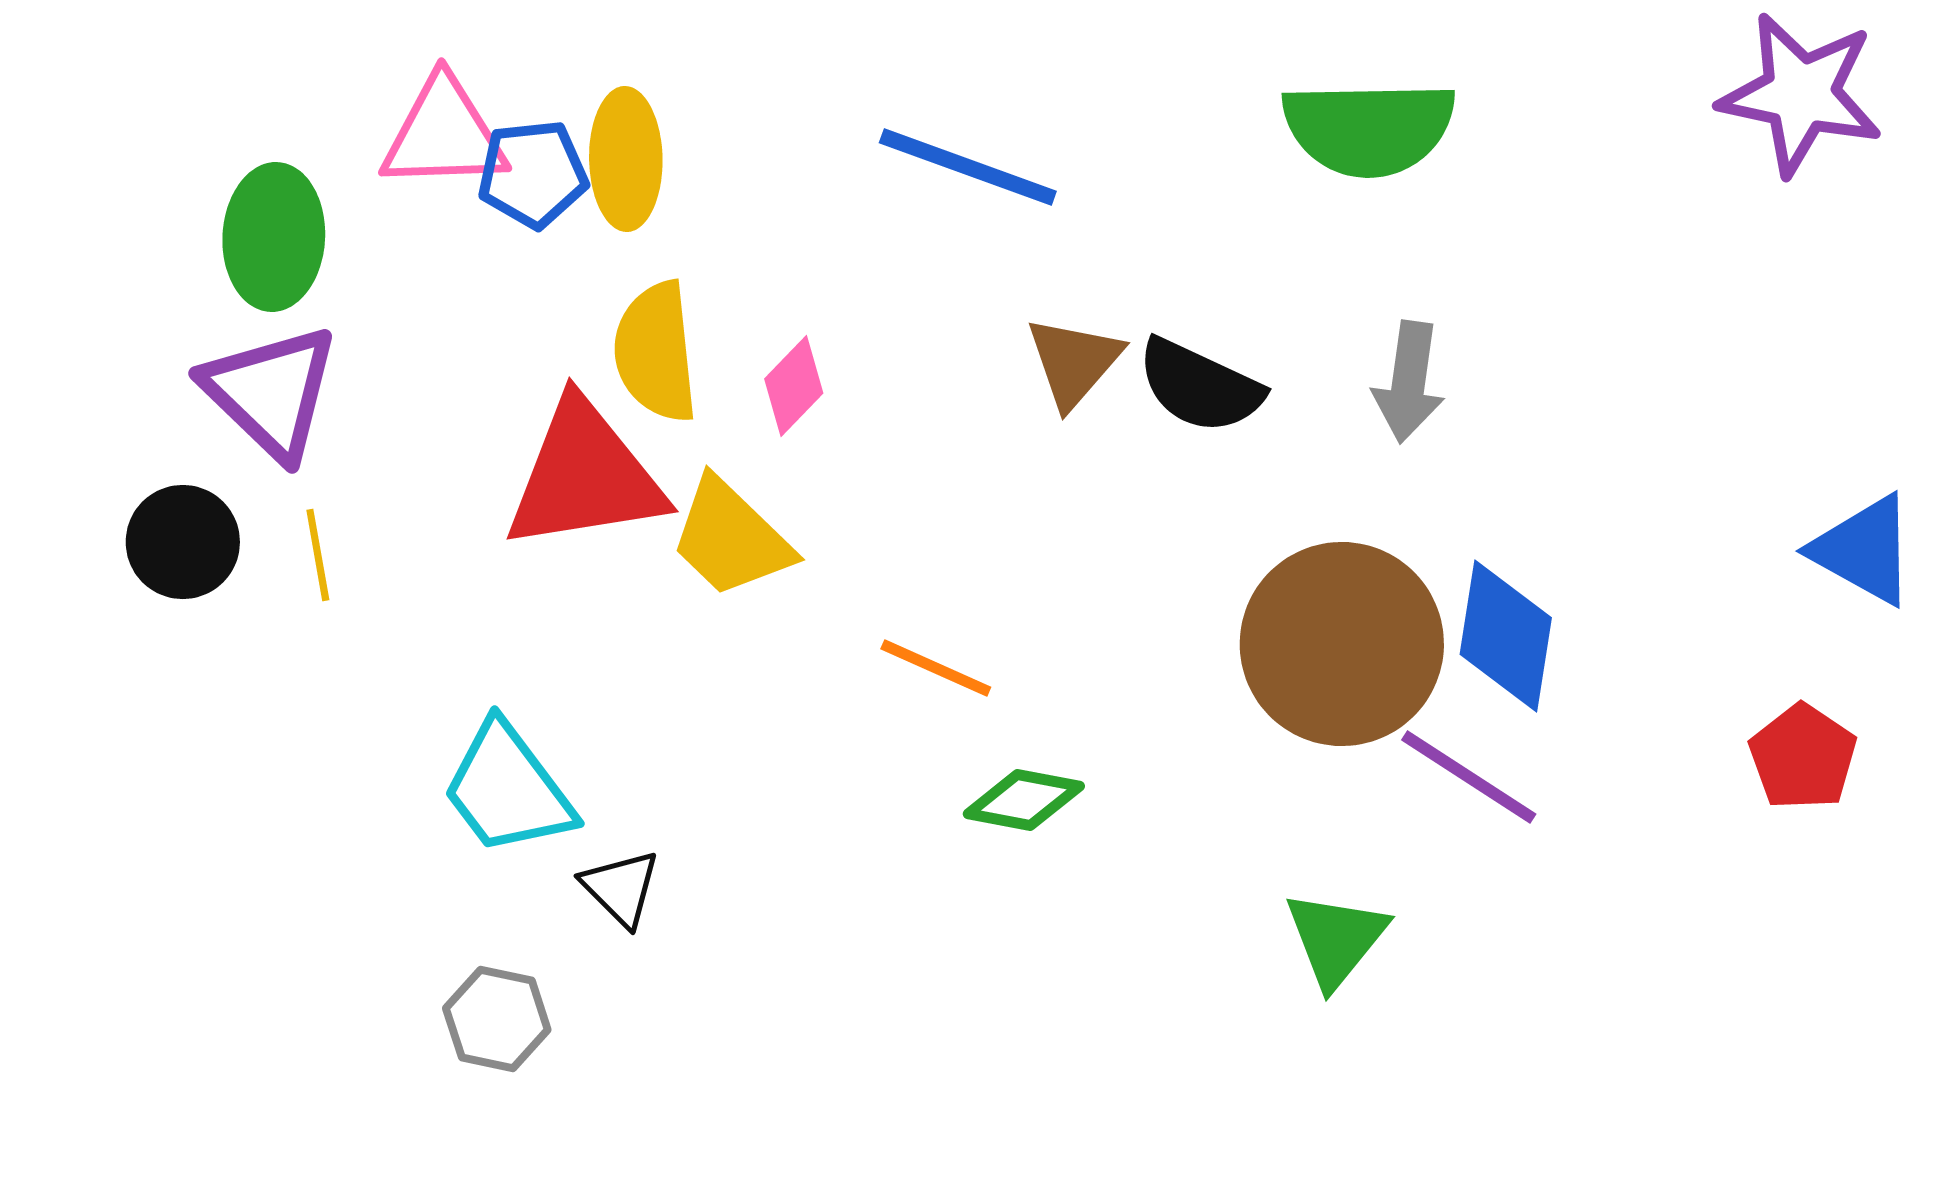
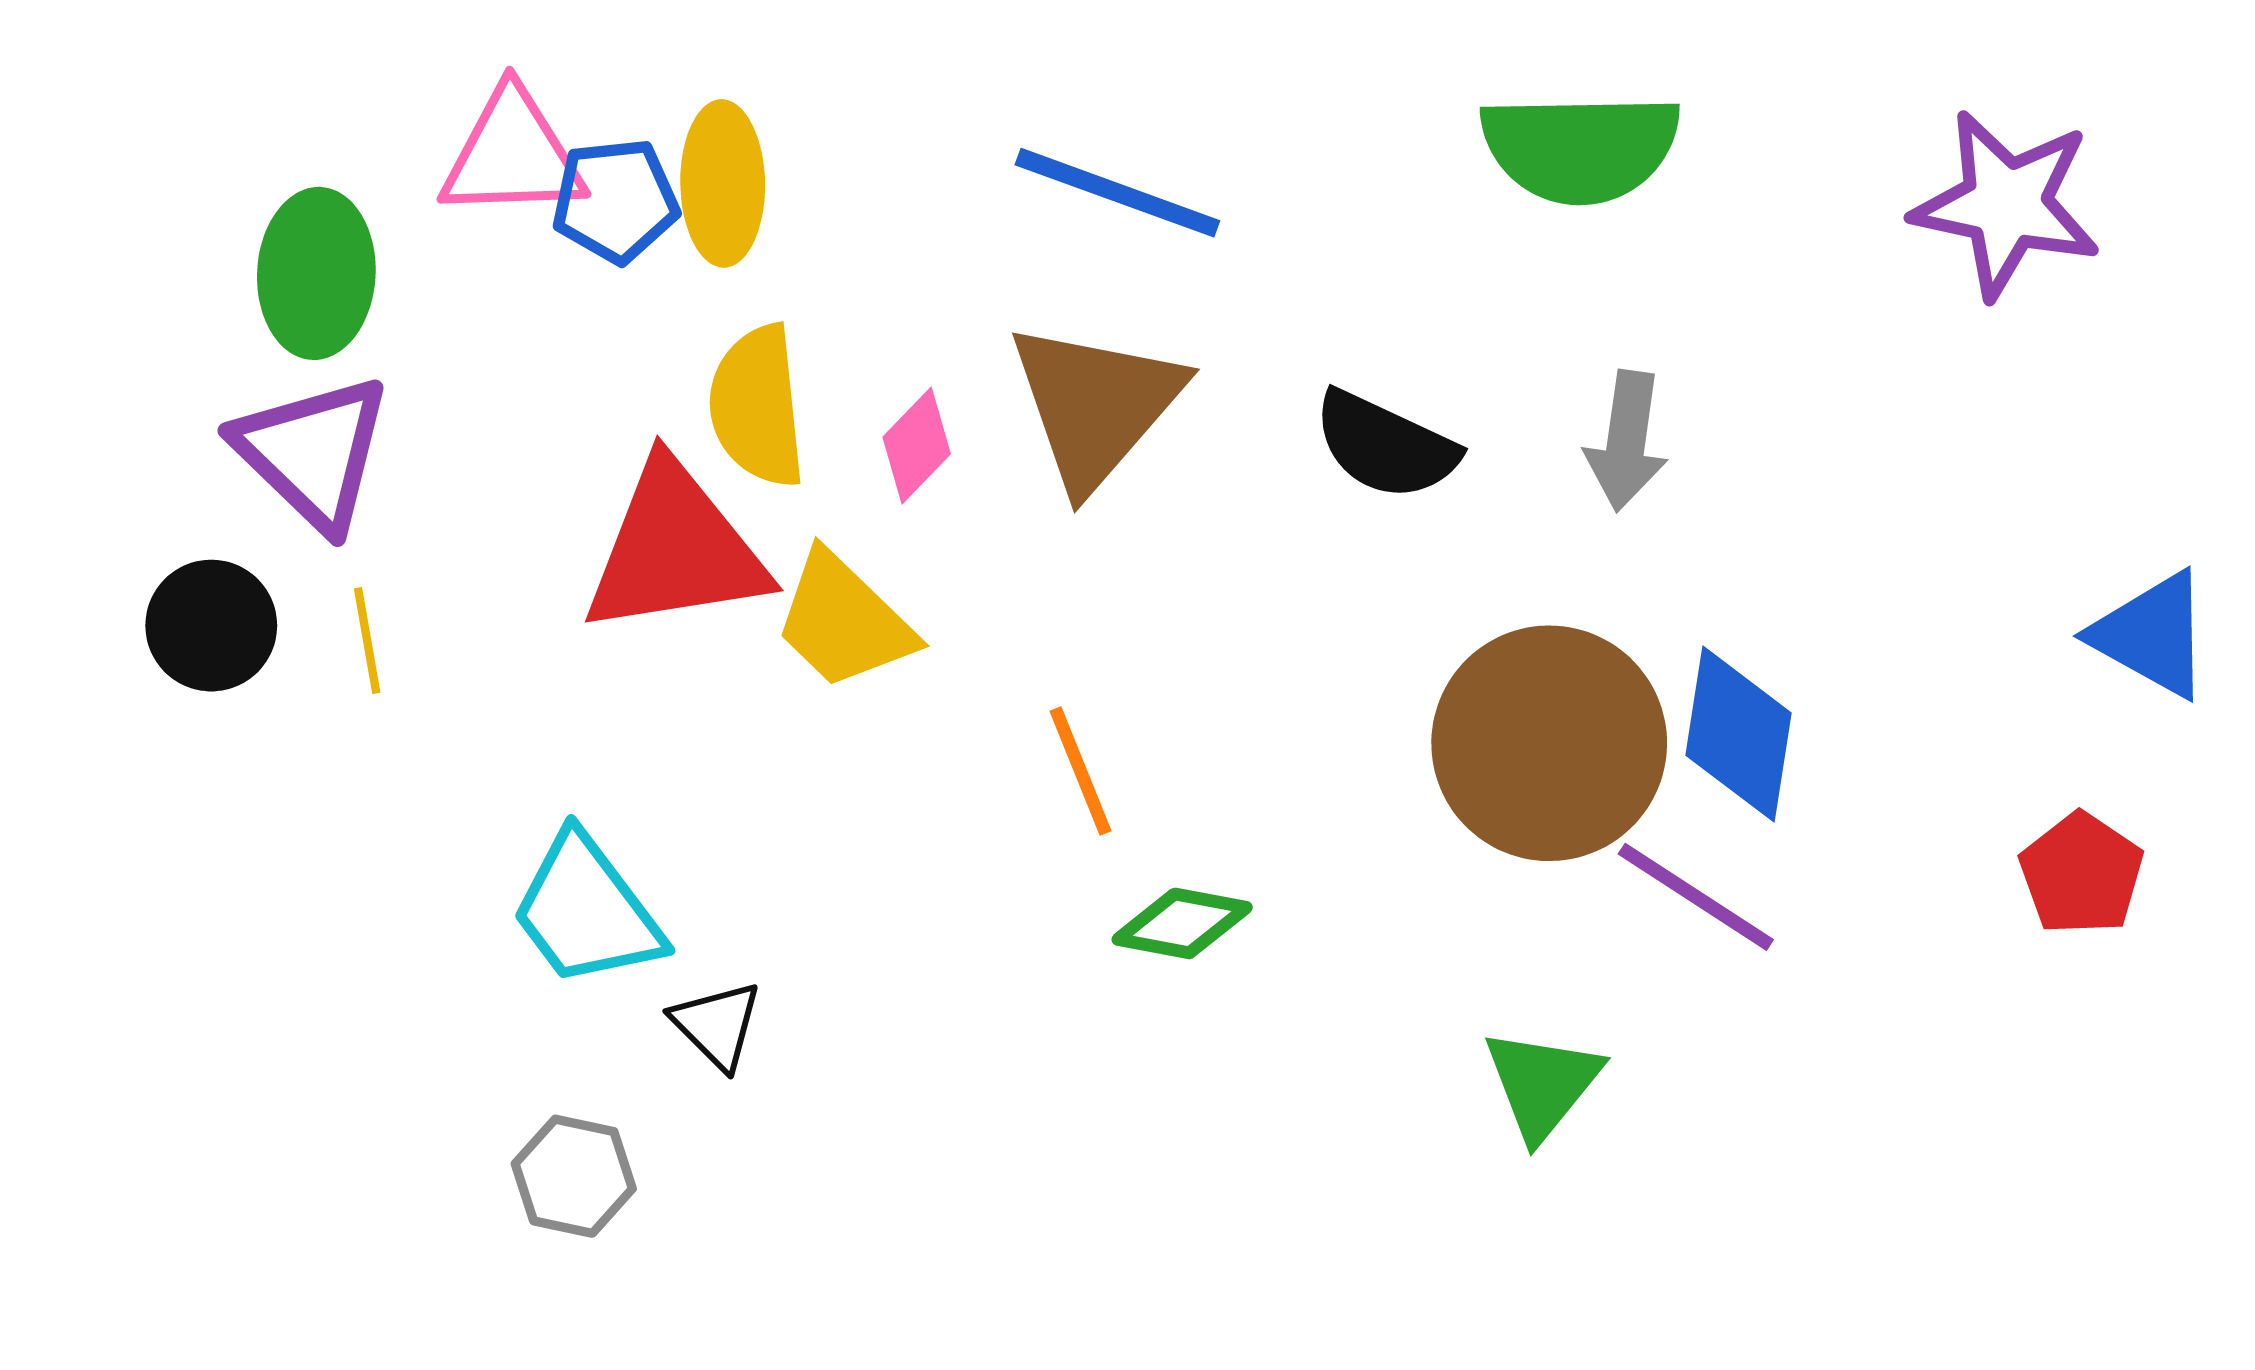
purple star: (1801, 94) -> (2006, 204), moved
brown triangle: (1074, 362) -> (1096, 405), moved, size x1.6
orange line: (936, 668) -> (1081, 771), turned 44

